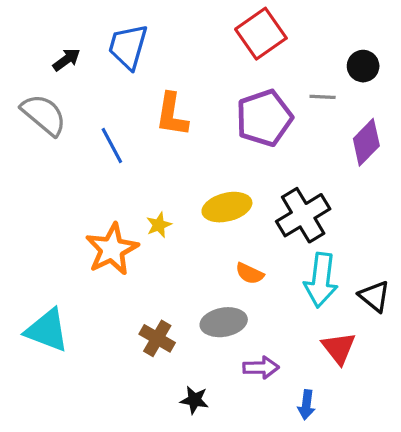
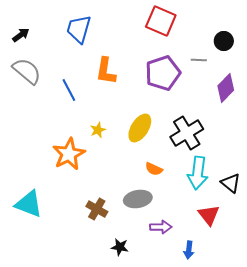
red square: (261, 34) -> (161, 21), turned -32
black arrow: (66, 60) -> (21, 35), moved
yellow ellipse: (227, 207) -> (140, 128), turned -44
yellow star: (159, 225) -> (98, 130), moved

